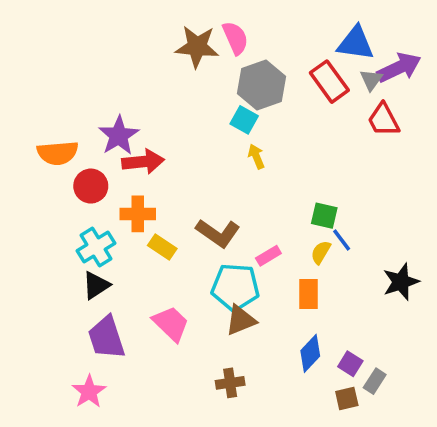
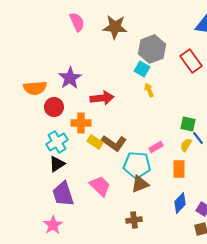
pink semicircle: (235, 38) -> (77, 22), moved
red rectangle: (329, 82) -> (191, 61), moved
red arrow: (143, 162) -> (102, 98), moved
brown L-shape: (218, 233) -> (114, 143), moved

